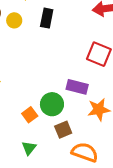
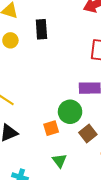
orange square: (30, 115) -> (51, 128), turned 35

